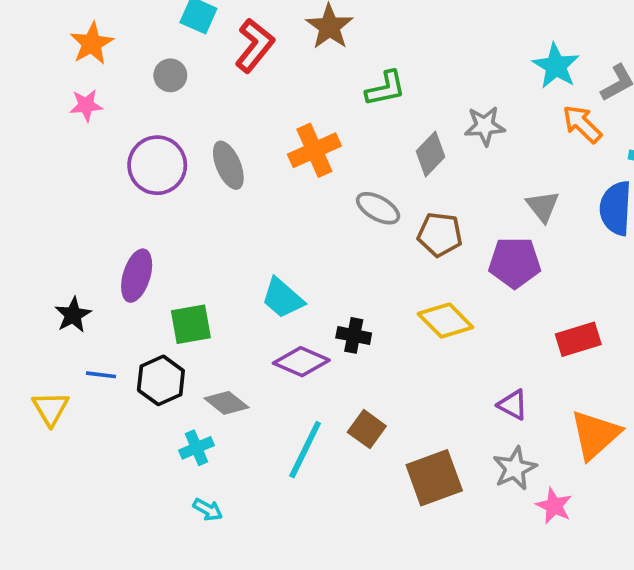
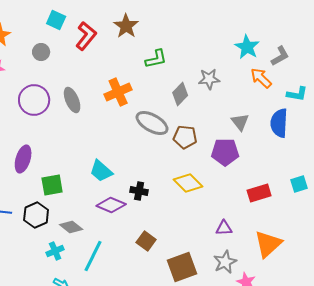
gray ellipse: (378, 208) -> (152, 123), size x1.4
purple triangle: (513, 405) -> (224, 228), turned -30
cyan line: (305, 450) -> (93, 256), moved

